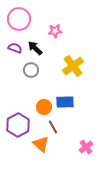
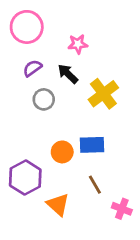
purple semicircle: (15, 48) -> (32, 68), moved, turned -56
black arrow: (35, 48) -> (68, 74), moved
brown line: (53, 127) -> (95, 185), moved
pink cross: (86, 147) -> (122, 209), turned -32

